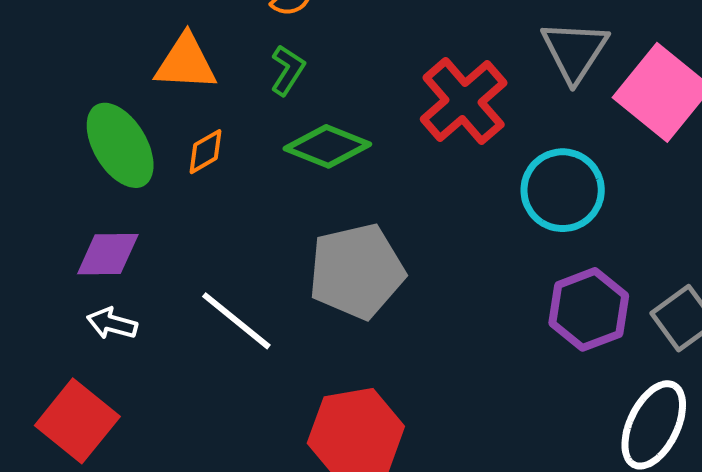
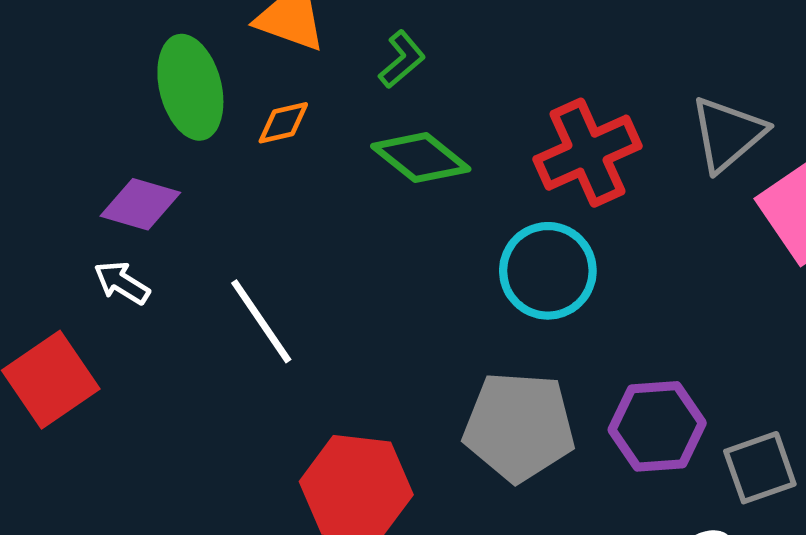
cyan circle: (563, 190) -> (548, 271), moved
gray pentagon: (357, 271) -> (519, 427), moved

